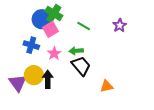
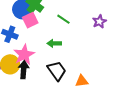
pink star: (54, 53) -> (24, 55), moved, size x1.5
black trapezoid: (81, 66) -> (57, 71), moved

